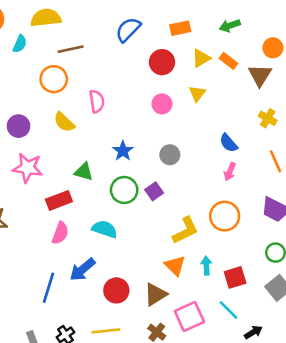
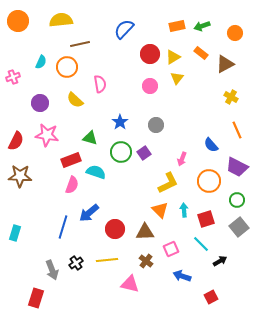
orange rectangle: (180, 28) -> (177, 26), moved
cyan semicircle: (20, 44) -> (41, 62), moved
orange circle: (273, 48) -> (235, 33), moved
yellow triangle: (201, 58) -> (173, 57), moved
brown triangle: (260, 75) -> (225, 64), turned 30
blue semicircle: (229, 143) -> (211, 145), moved
pink arrow: (230, 172) -> (182, 159), moved
orange circle: (225, 216) -> (209, 181), moved
cyan semicircle: (105, 229) -> (96, 172), moved
brown triangle: (155, 294) -> (145, 232), turned 30
pink square: (189, 317) -> (171, 249), size x0.7

